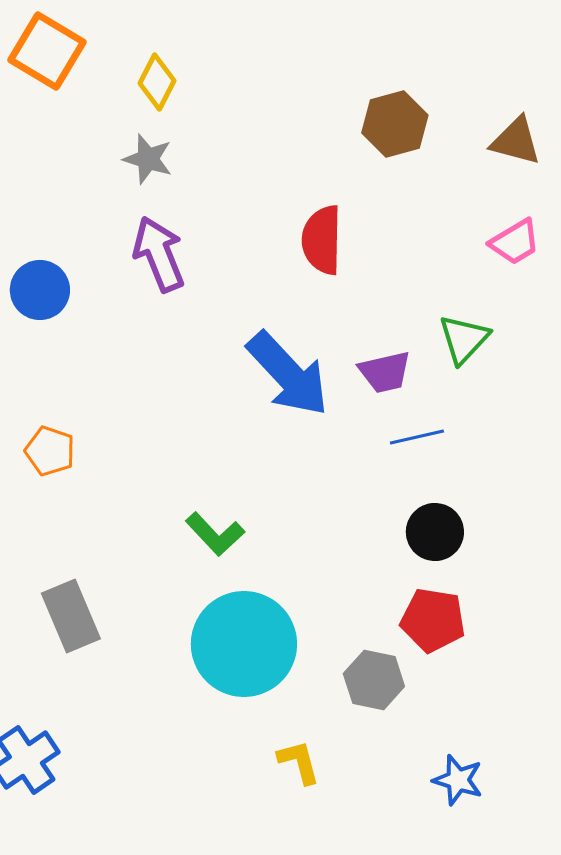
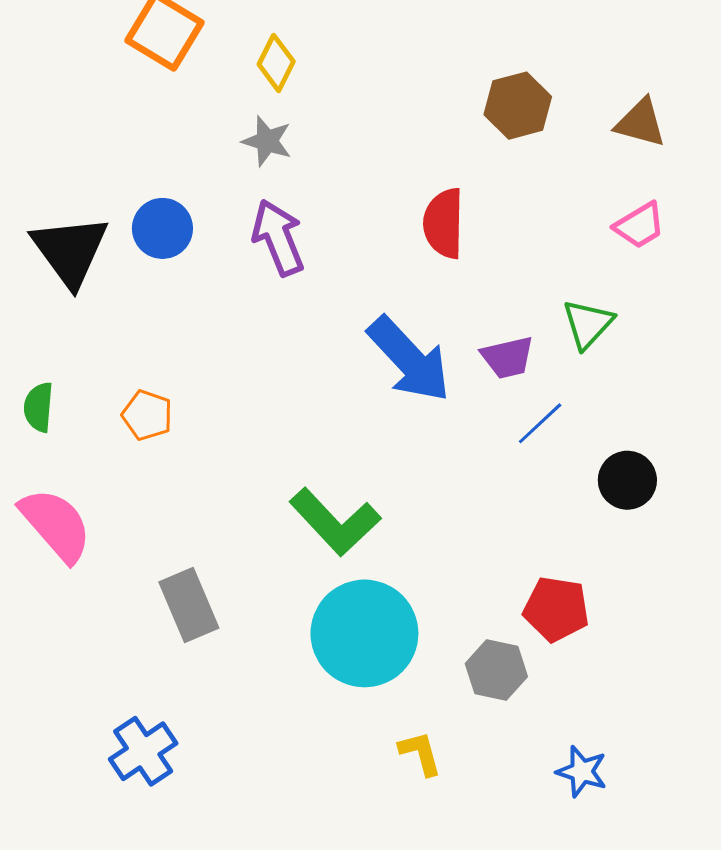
blue circle: (40, 290) -> (162, 228), moved
blue line: (417, 437) -> (540, 423), turned -30
orange pentagon: (50, 451) -> (147, 415), moved
black circle: (435, 532) -> (627, 480), moved
green L-shape: (215, 534) -> (335, 522), size x1.5

